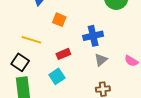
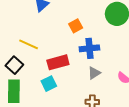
orange square: (59, 20) -> (76, 26), moved, turned 32
red rectangle: (63, 54) -> (58, 62), size x1.5

